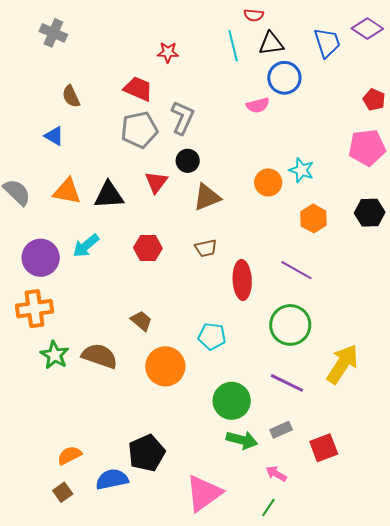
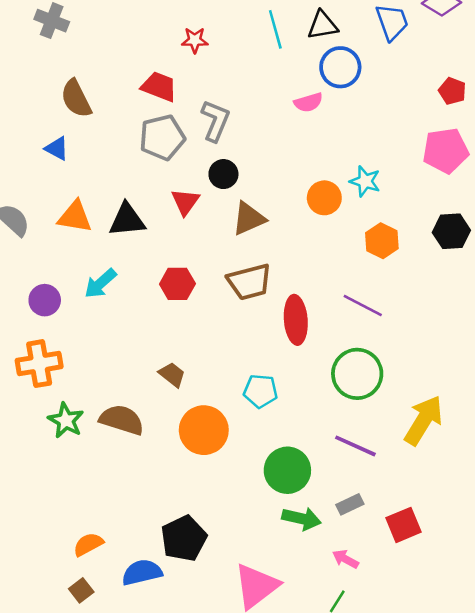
brown semicircle: (71, 96) -> (76, 99), size x1.4
brown trapezoid: (206, 248) -> (249, 282), size x1.6
purple circle: (41, 258) -> (45, 300), size x0.7

